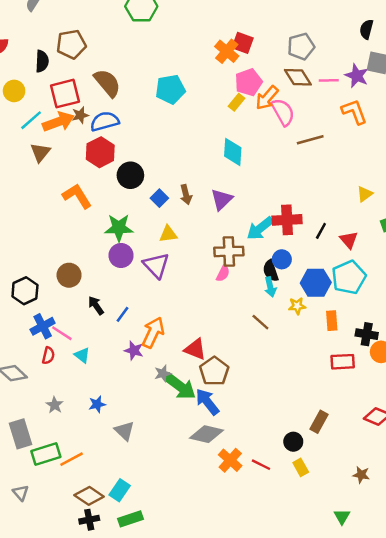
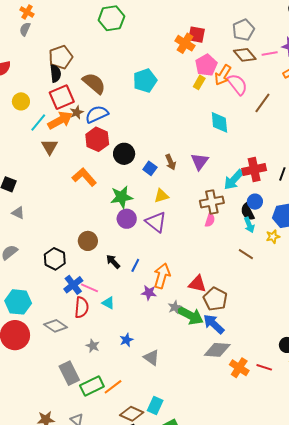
black semicircle: (42, 61) -> (55, 73), moved
brown line: (310, 140) -> (262, 103), turned -30
cyan diamond: (233, 152) -> (219, 122), moved
red semicircle: (48, 356) -> (82, 307), size x1.5

